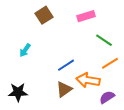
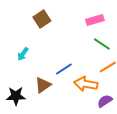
pink rectangle: (86, 16) -> (95, 20), moved
brown triangle: (64, 89) -> (43, 85), moved

